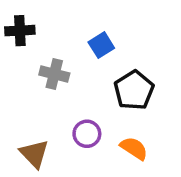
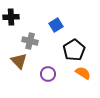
orange semicircle: (134, 148) -> (83, 73), moved
brown triangle: (34, 154) -> (19, 61), moved

